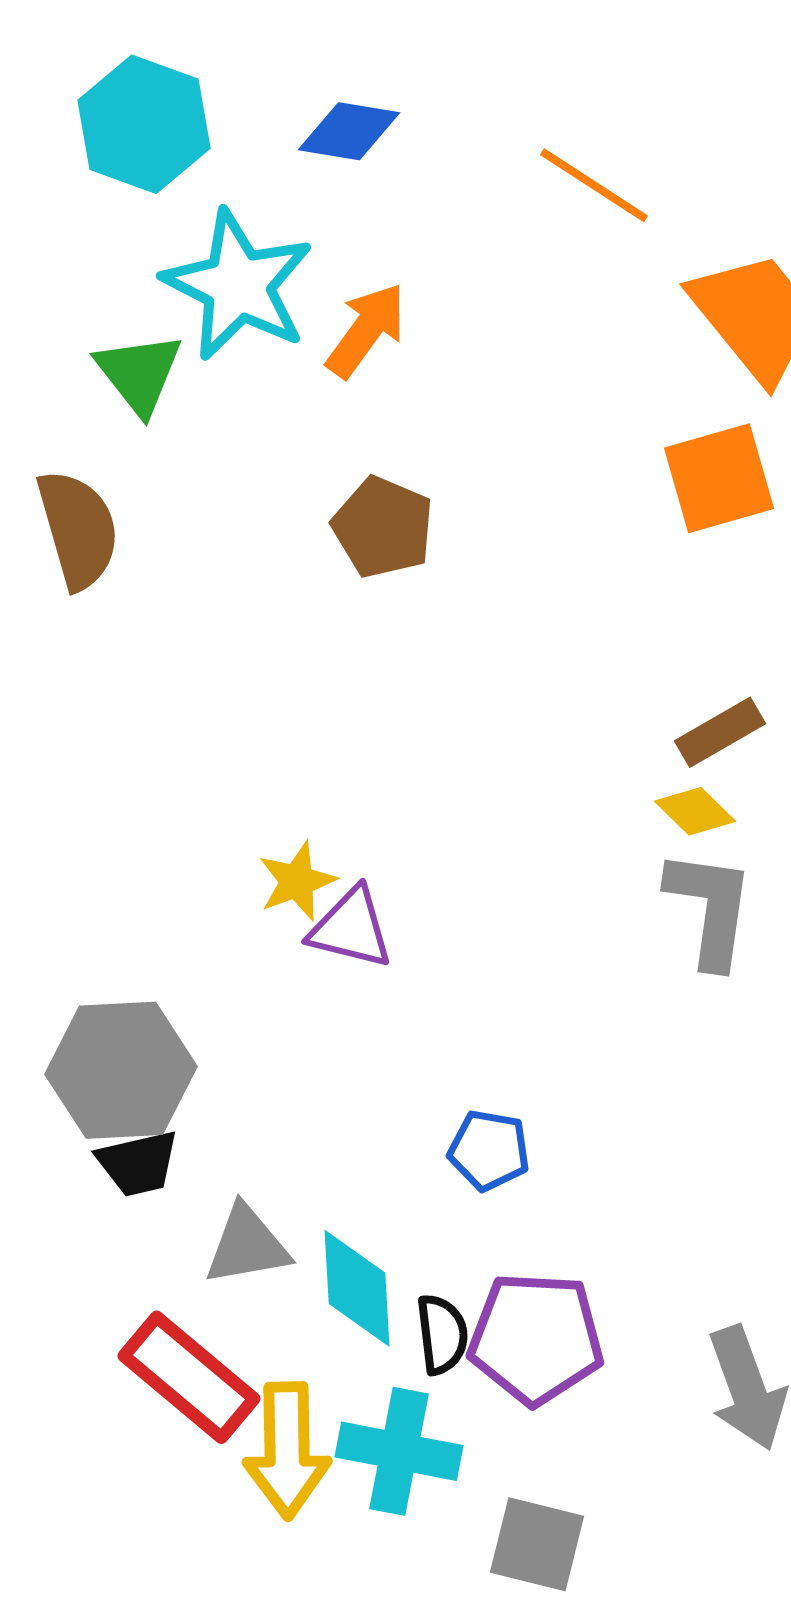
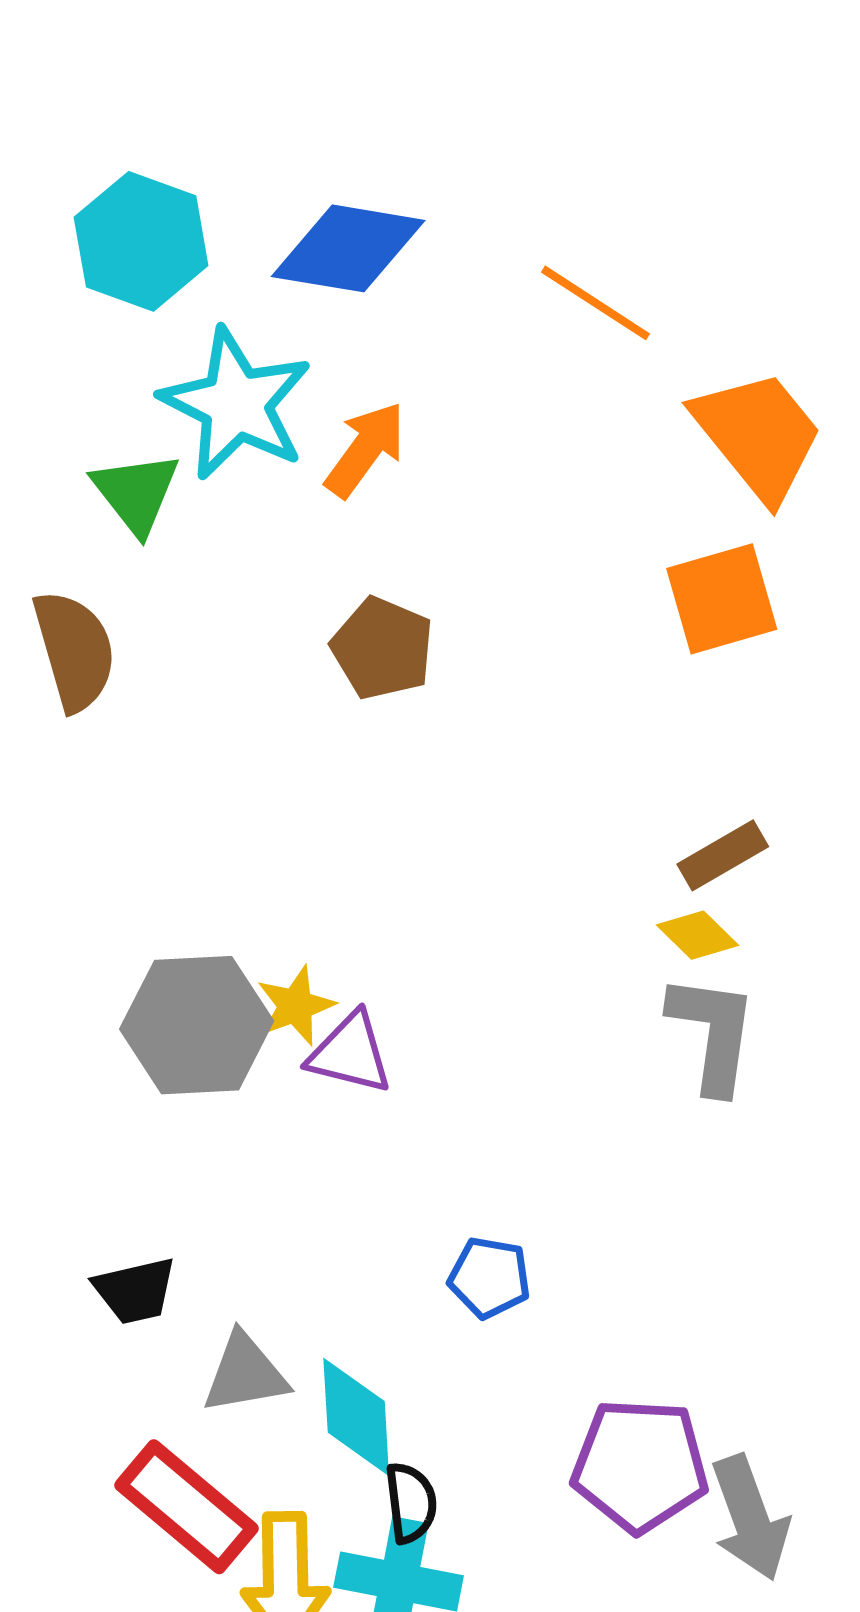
blue diamond: (349, 131) -> (348, 248), size x1.5
gray hexagon: (121, 1070) -> (197, 1025), moved
black semicircle: (442, 1334) -> (411, 1503), moved
purple pentagon: (536, 1338) -> (640, 1465), moved

